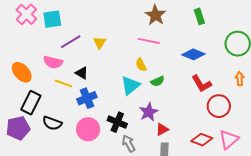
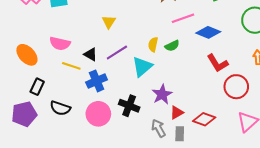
pink line: (149, 41) -> (183, 18), moved, turned -30
purple line: (71, 42) -> (117, 53), moved
yellow semicircle: (141, 65) -> (153, 44), turned 40
green semicircle: (158, 81) -> (172, 46), moved
black rectangle: (31, 103) -> (37, 87), size x0.7
red diamond: (202, 140) -> (204, 119), moved
gray arrow: (129, 143) -> (159, 128), moved

